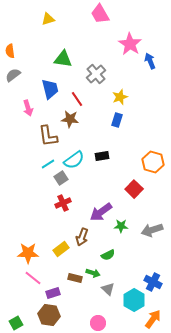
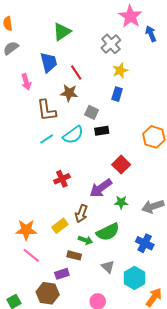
green triangle: (63, 59) -> (62, 32), turned -42
gray cross: (96, 74) -> (111, 44), moved
gray square: (61, 178) -> (92, 112), moved, turned -32
red square: (134, 189) -> (121, 165), moved
green semicircle: (108, 255) -> (108, 232), size x1.6
green arrow: (93, 273) -> (85, 240), moved
blue cross: (153, 282) -> (145, 243), moved
purple rectangle: (53, 293) -> (62, 274), moved

